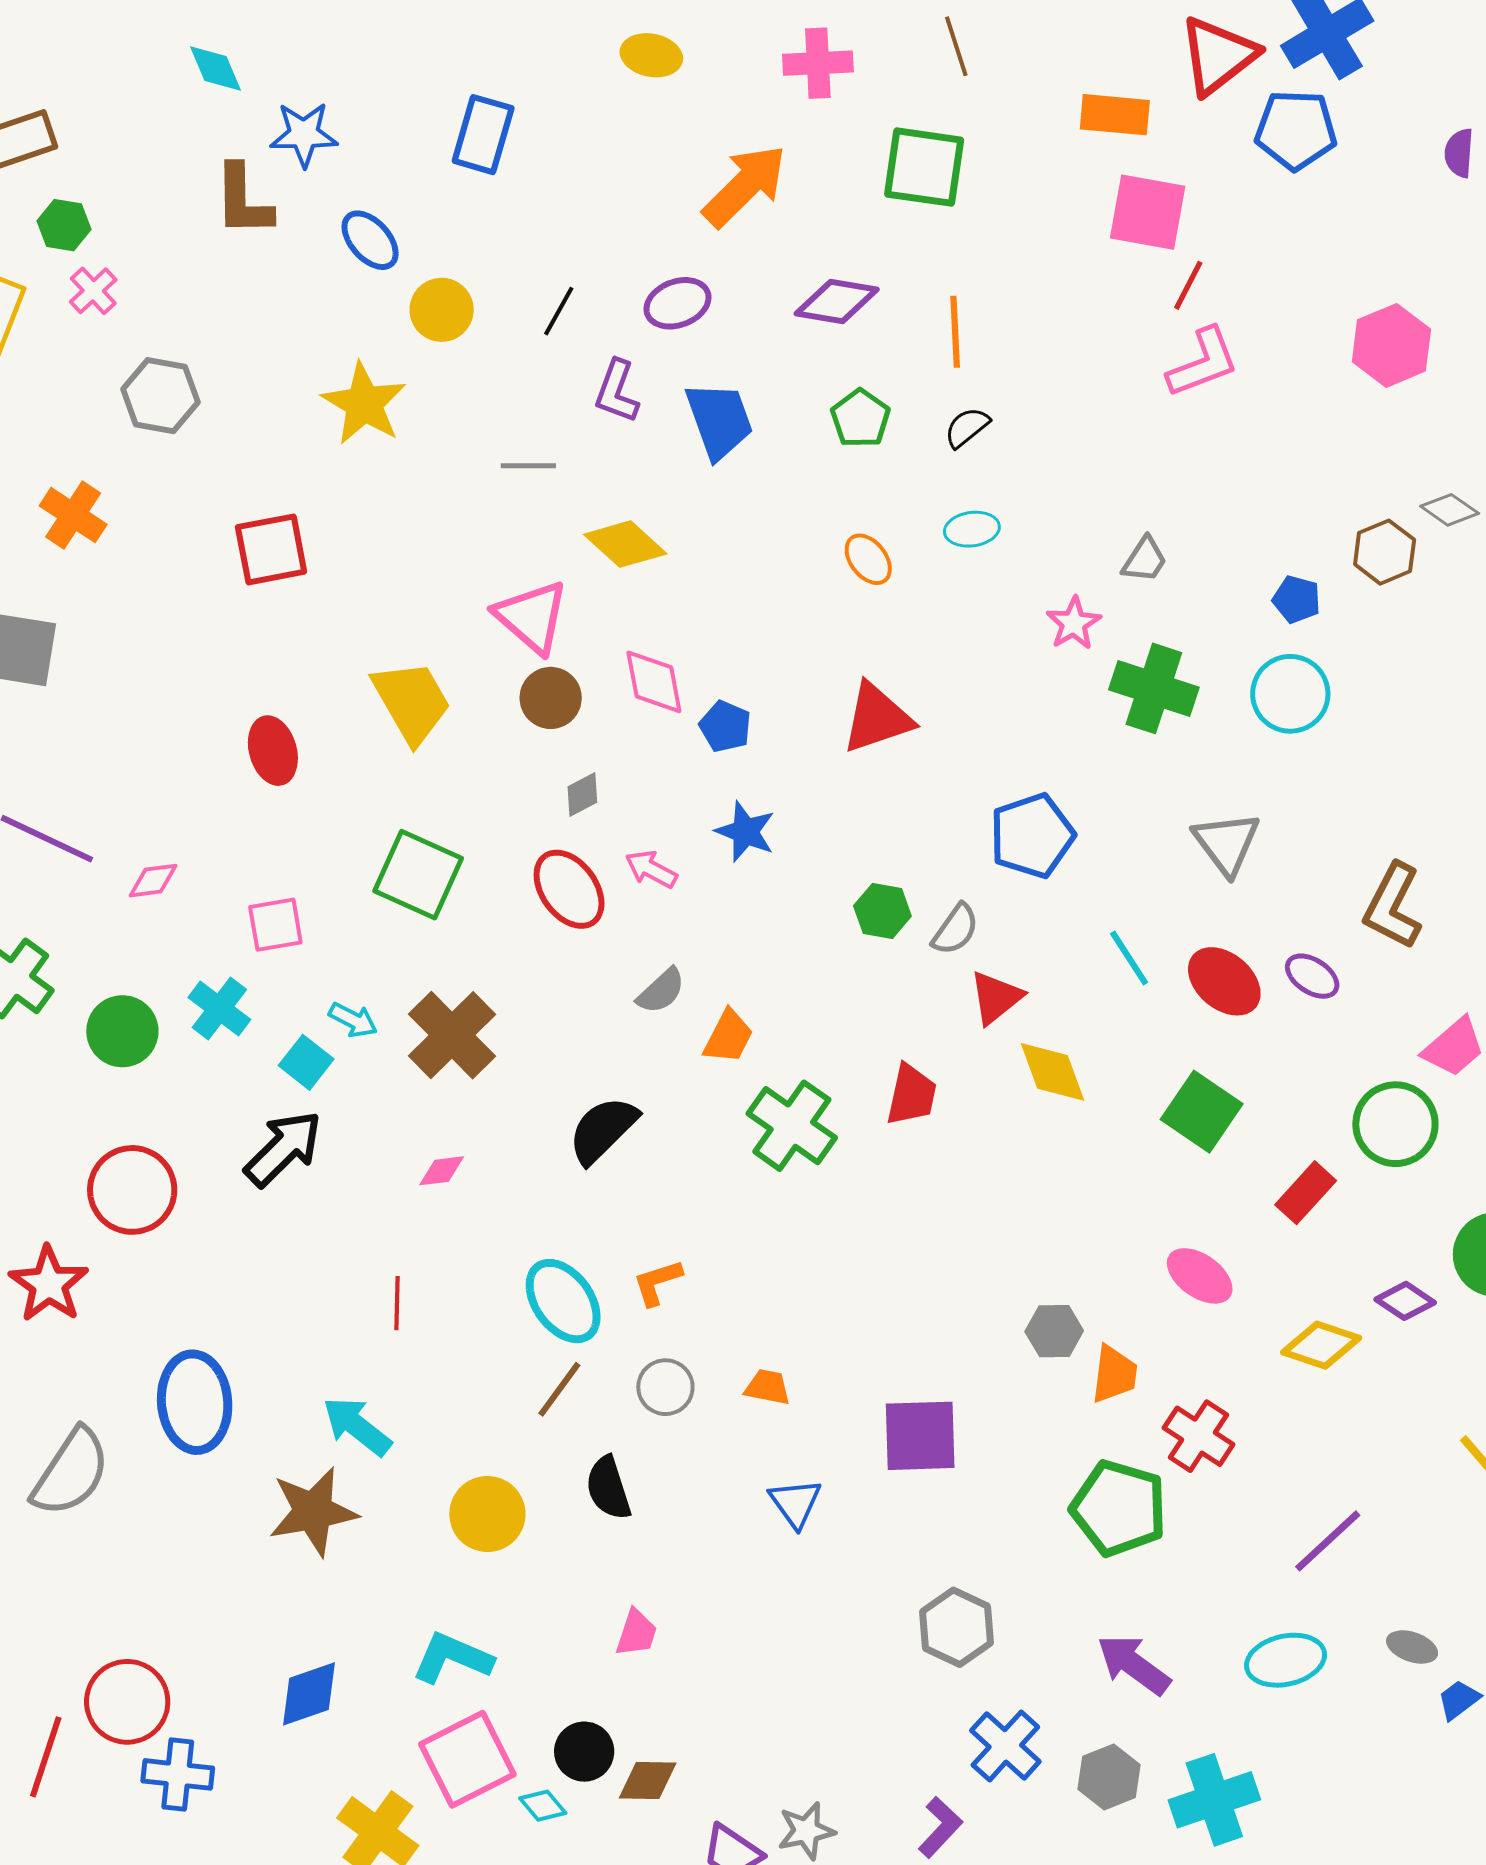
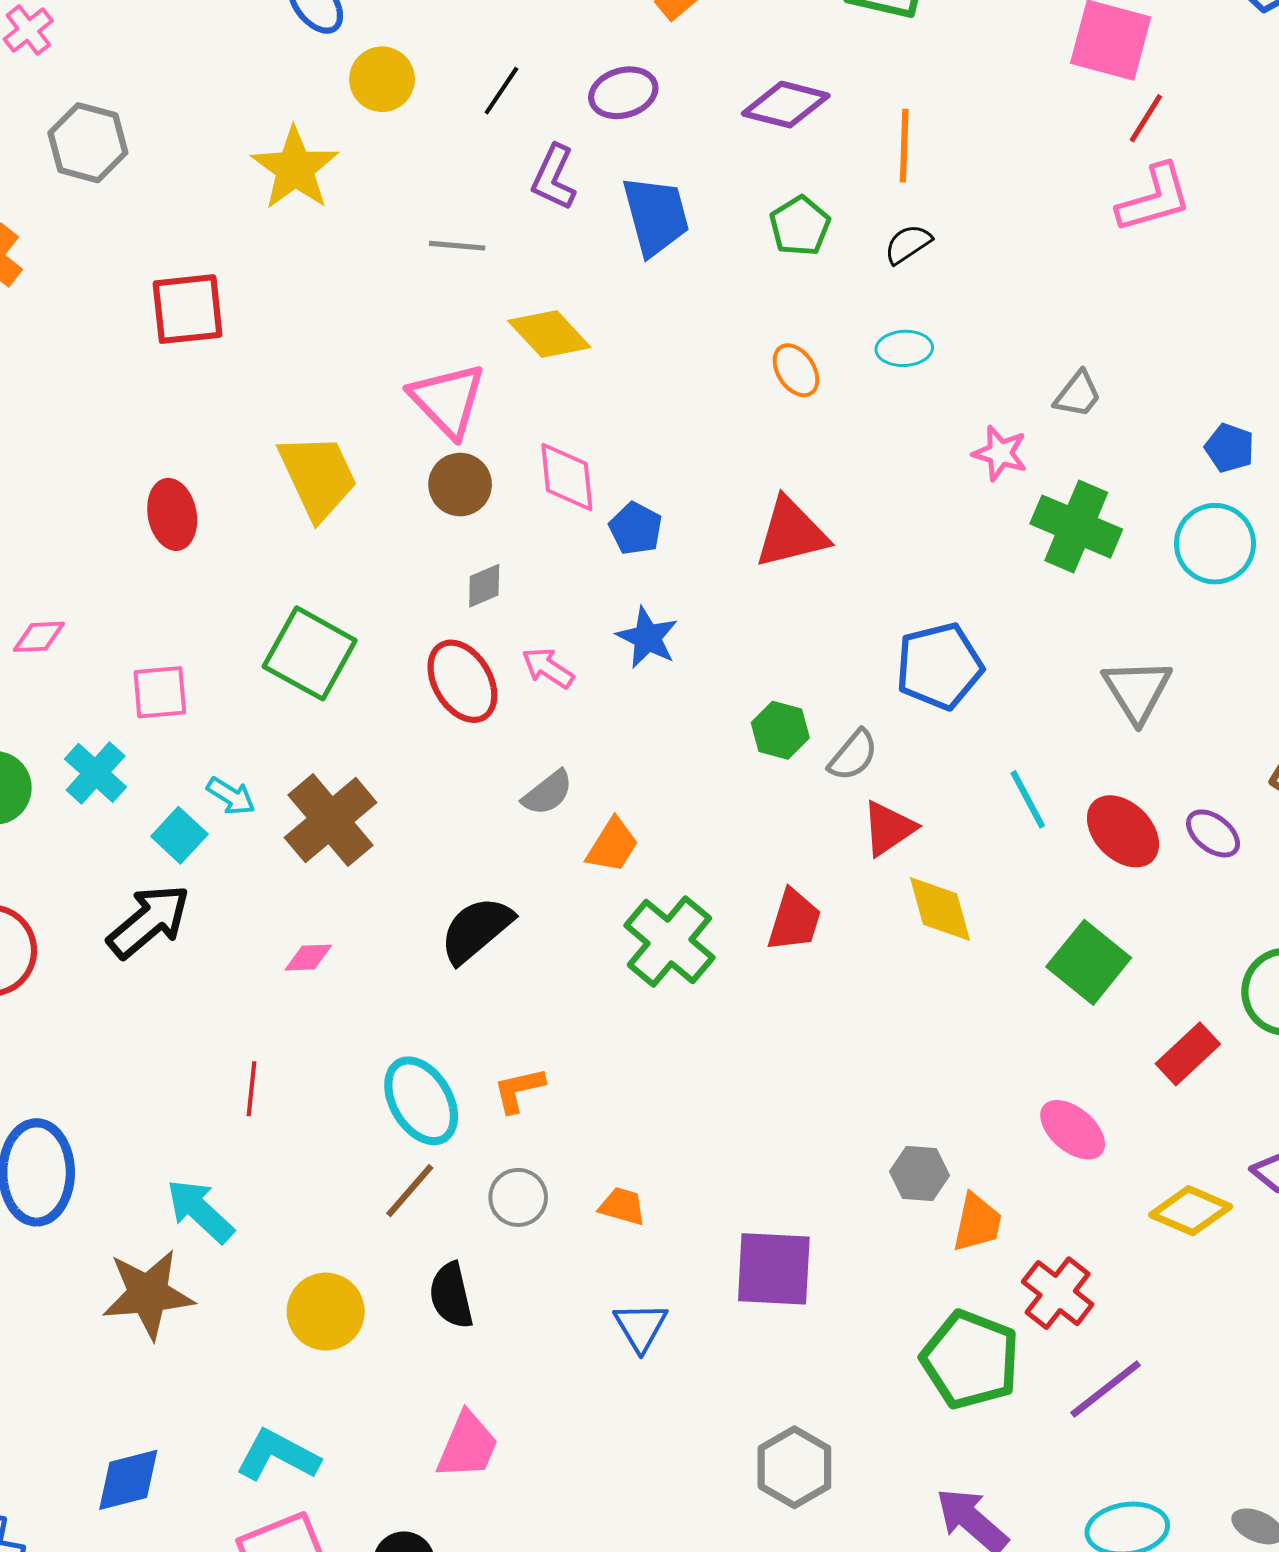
pink star: (1074, 623) -> (1000, 453), turned -30
purple line: (1328, 1541) -> (1106, 1389), moved
pink trapezoid: (636, 1633) -> (467, 1446), size x1.4

